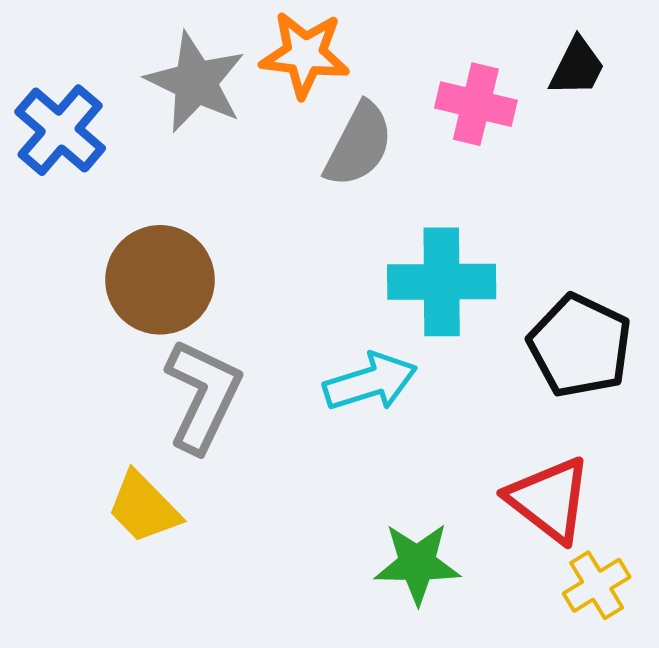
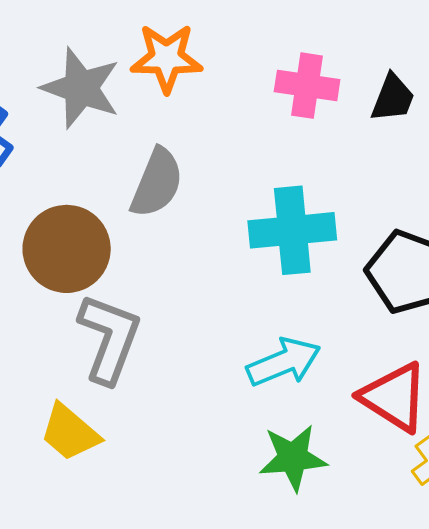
black trapezoid: (577, 67) -> (393, 98), moved
gray semicircle: (359, 145) -> (157, 183), moved
cyan arrow: (370, 382) -> (284, 362), moved

